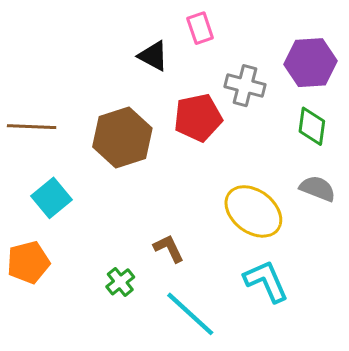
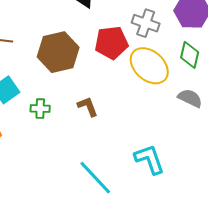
yellow ellipse: (253, 211) -> (149, 66), moved
brown L-shape: (169, 248) -> (88, 107), moved
green cross: (120, 282) -> (40, 109), moved, turned 36

